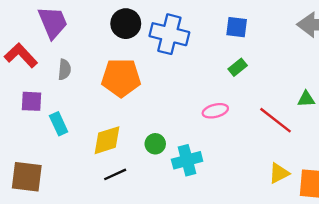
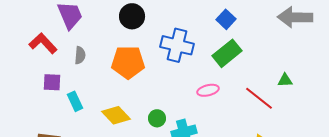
blue square: (237, 27) -> (226, 19), turned 36
blue cross: (169, 34) -> (177, 45), moved
green rectangle: (238, 67) -> (227, 53), size x1.8
yellow diamond: (107, 140) -> (116, 115), turned 64

